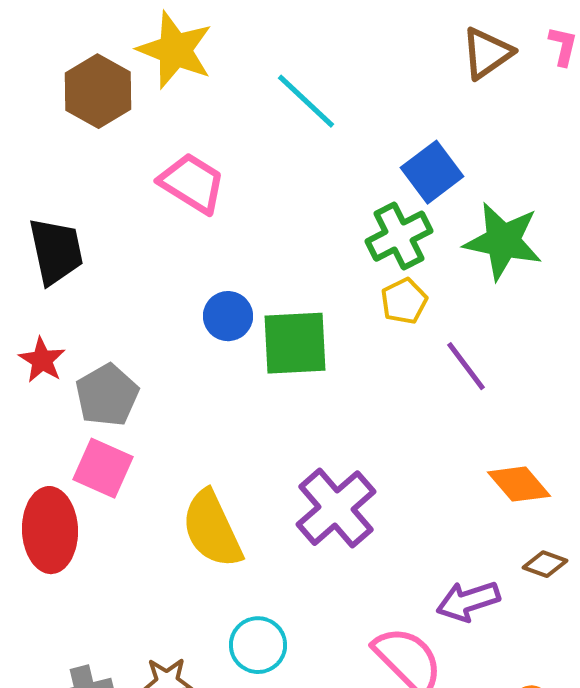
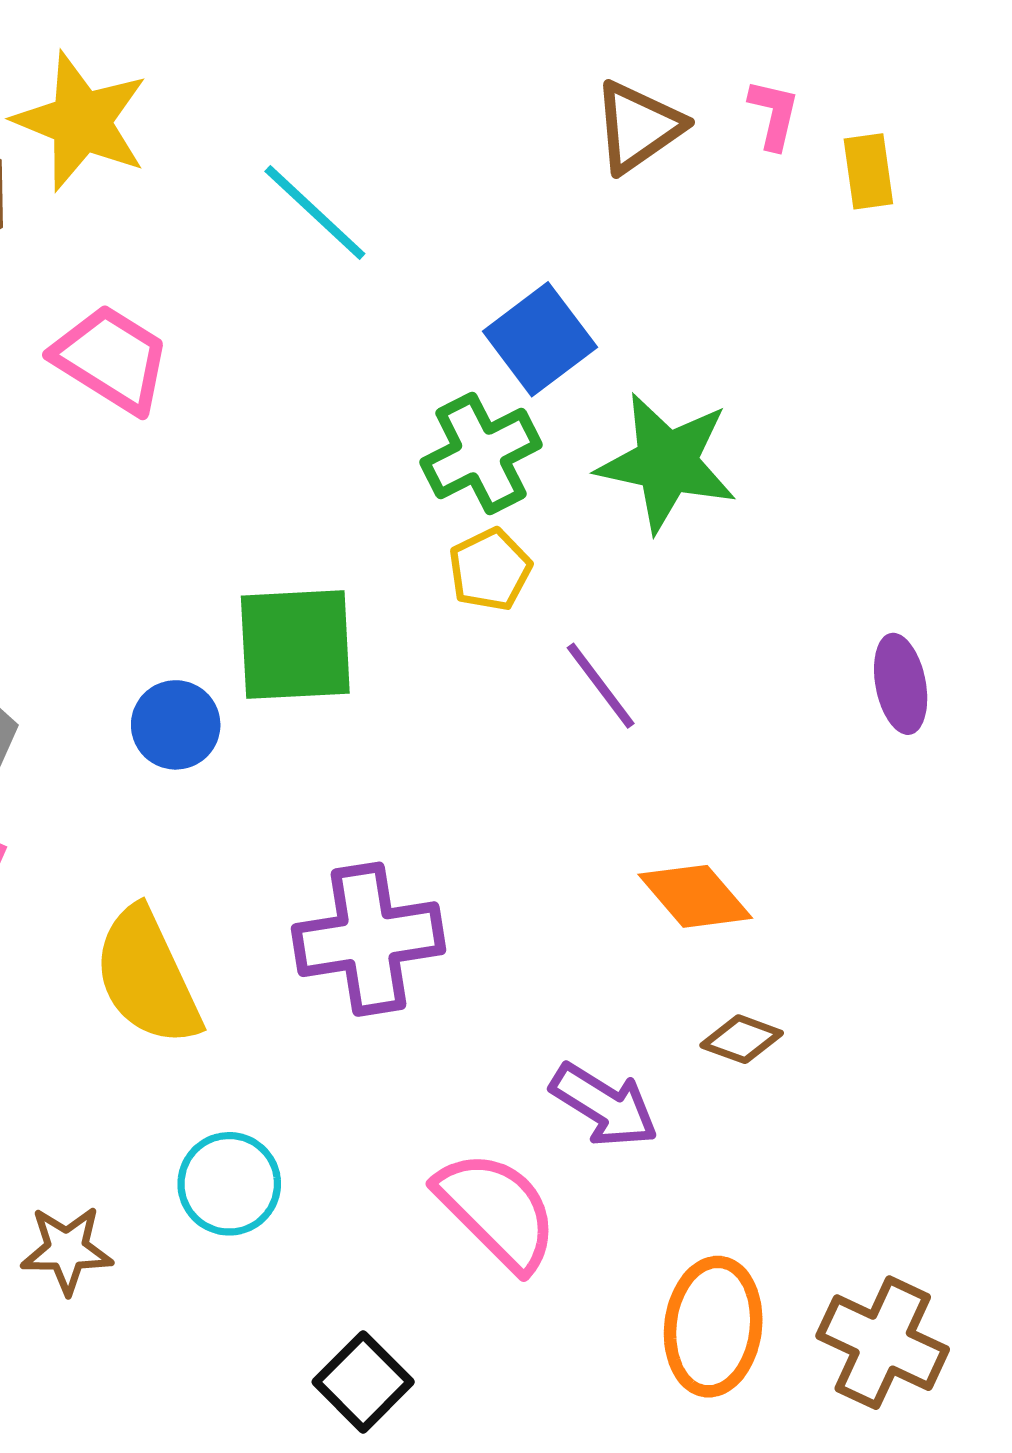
blue circle: (228, 316) -> (176, 725), moved
purple cross: (336, 508) -> (368, 939), turned 32
purple arrow: (468, 601) -> (604, 1105), turned -130

